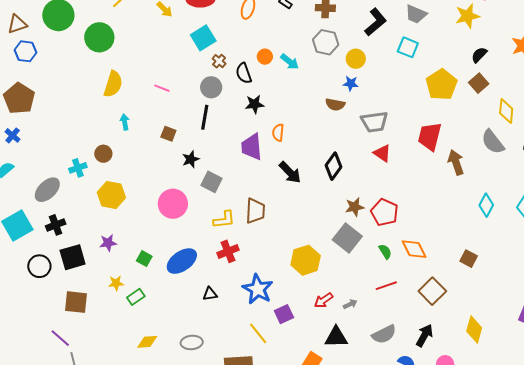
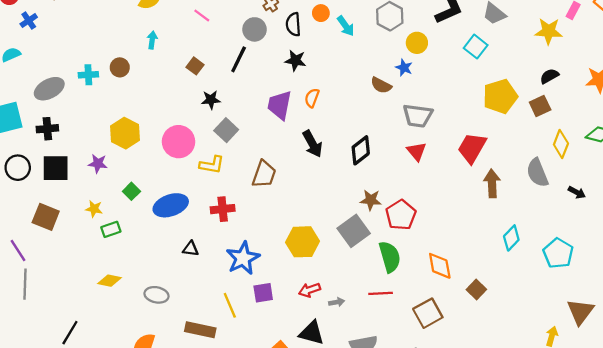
yellow hexagon: (111, 195) -> (125, 133), moved
yellow L-shape: (224, 220) -> (212, 165), moved
orange diamond: (414, 249) -> (440, 266), moved
green semicircle: (385, 252) -> (390, 257), size x1.8

